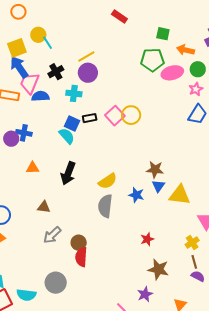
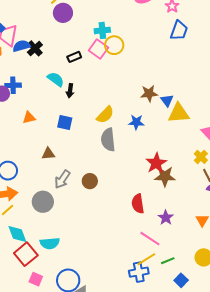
black cross: (56, 72) -> (35, 48), moved
cyan cross: (74, 93) -> (102, 30), moved
blue square: (72, 123) -> (65, 123), moved
black arrow: (68, 173) -> (70, 91), moved, size x0.6
blue triangle: (158, 186) -> (167, 100), moved
red star: (147, 239) -> (156, 163), size x1.5
red semicircle: (81, 257) -> (138, 204), moved
brown star: (158, 269) -> (165, 176), moved
gray circle: (56, 283) -> (43, 202), moved

